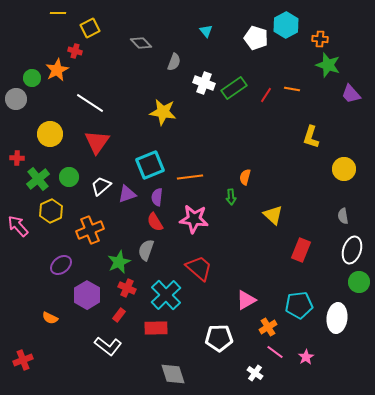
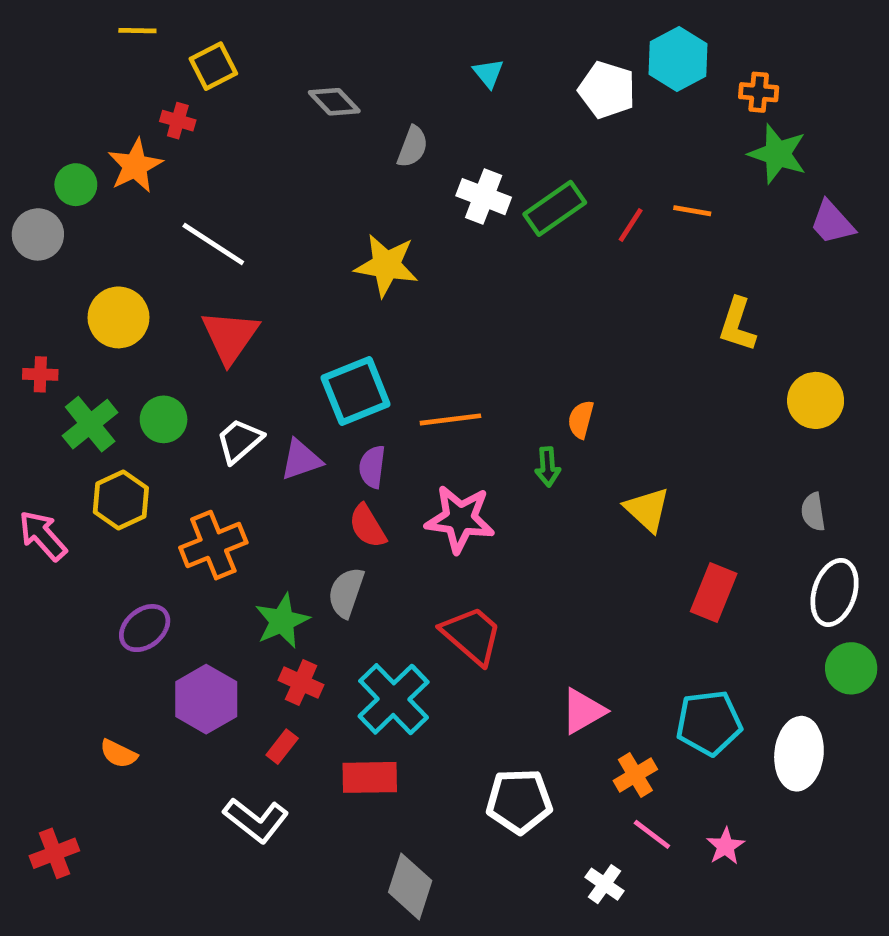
gray diamond: (173, 374) -> (410, 886), turned 36

